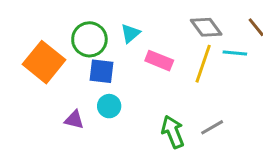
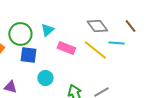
yellow line: (203, 64) -> (95, 50), turned -70
cyan circle: (109, 106) -> (45, 78), moved

